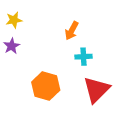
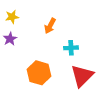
orange arrow: (72, 31) -> (50, 26), moved

